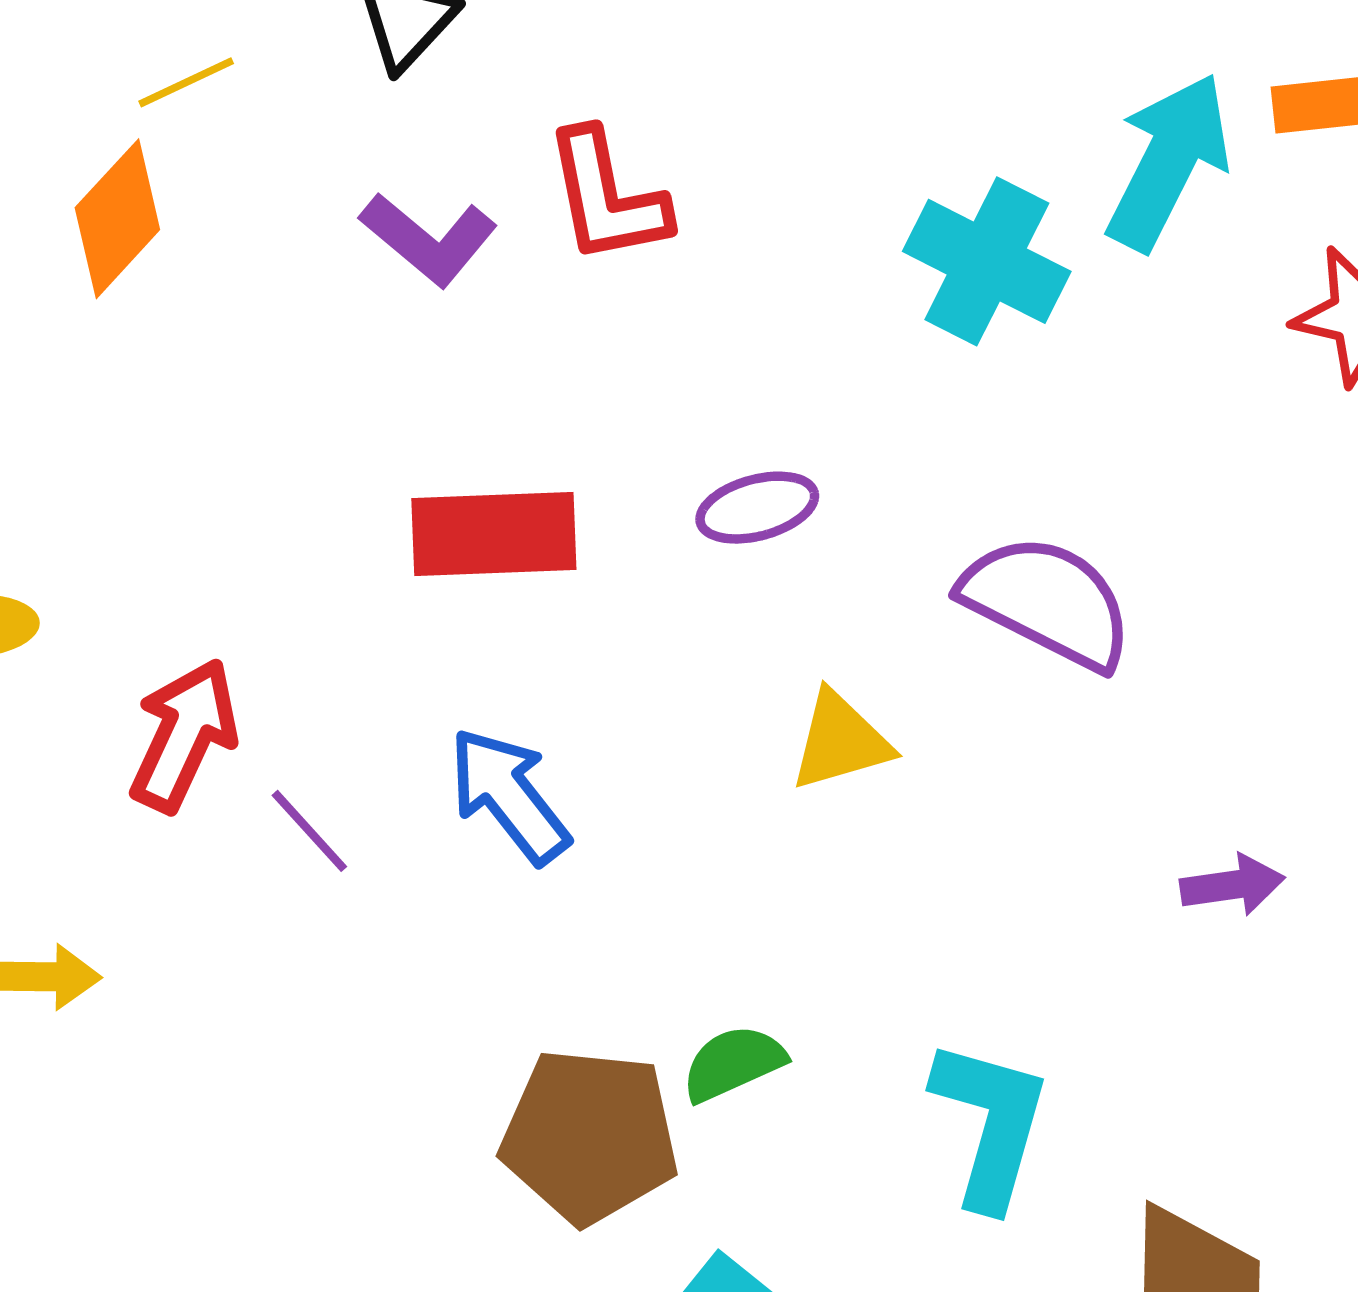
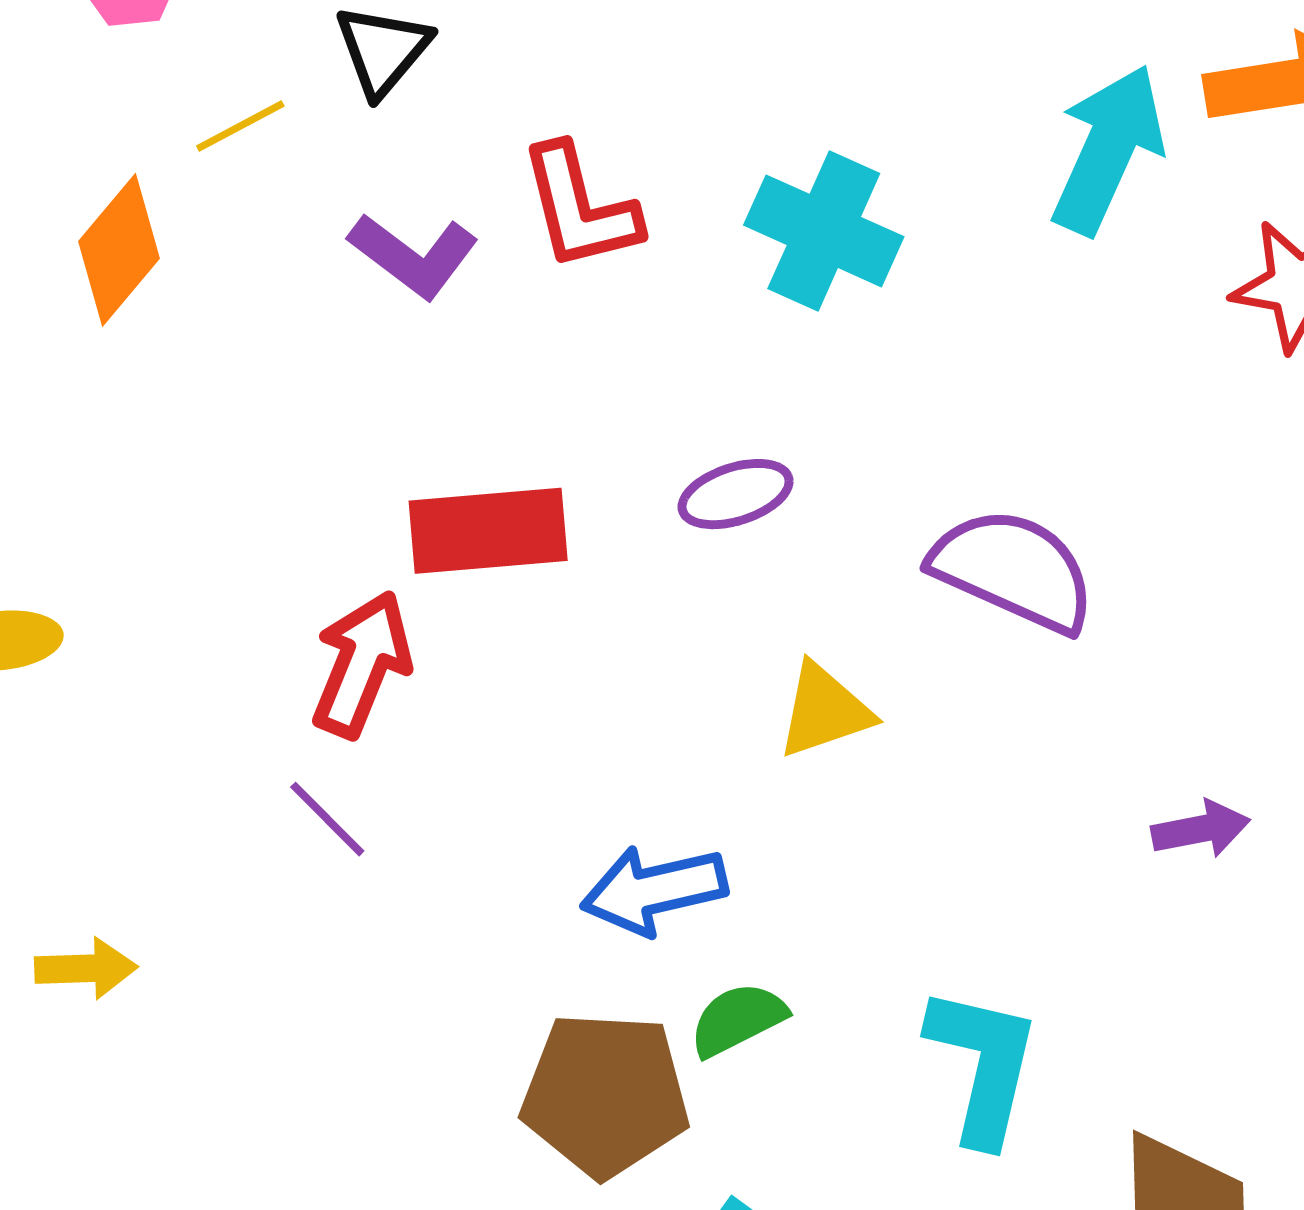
yellow line: (186, 82) -> (240, 126), moved
cyan cross: (987, 261) -> (824, 231), moved
red arrow: (184, 735) -> (362, 664), moved
blue arrow: (509, 796) -> (654, 890), moved, turned -62

